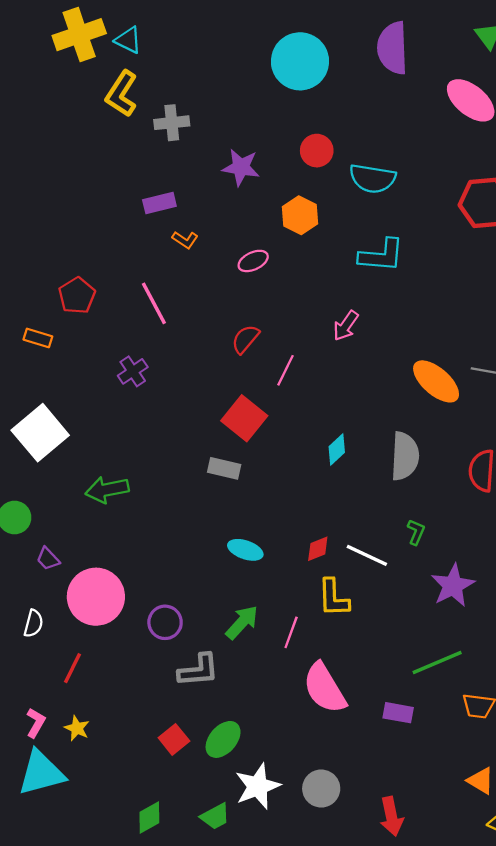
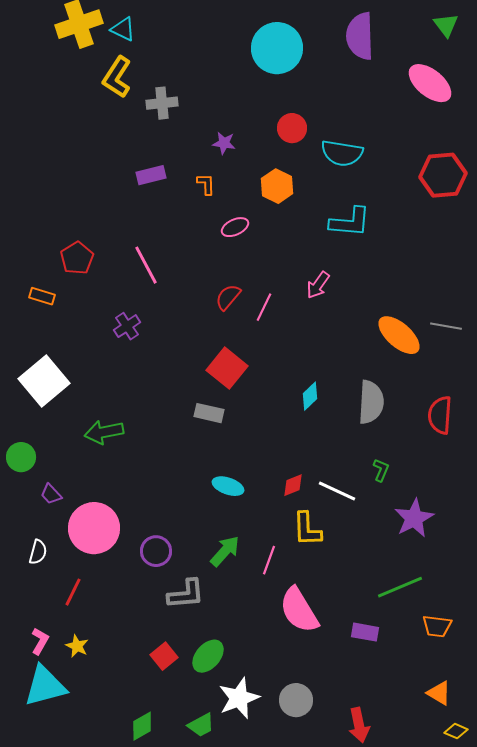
purple star: (241, 167) -> (224, 143), size x0.7
orange L-shape: (185, 240) -> (206, 184), moved, turned -125
pink line: (285, 370) -> (264, 307), moved

